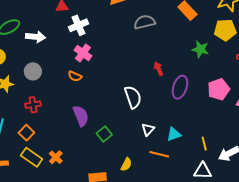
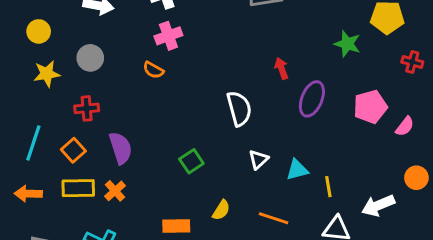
pink cross: (83, 53) -> (168, 36), turned 30
purple semicircle: (81, 116) -> (121, 148), moved
yellow line: (204, 144) -> (328, 187), moved
orange line: (159, 154) -> (274, 218), moved
yellow rectangle: (32, 157) -> (78, 188), turned -40

